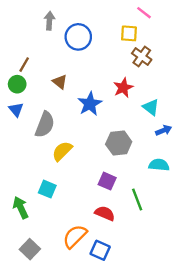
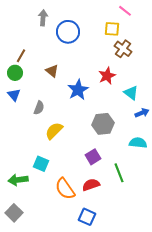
gray semicircle: (45, 125) -> (39, 108), size x0.6
purple square: (107, 181) -> (93, 157), turned 35
green arrow: (21, 208) -> (18, 180), turned -72
red semicircle: (105, 213) -> (91, 185), turned -42
orange semicircle: (75, 236) -> (65, 189), moved, turned -80
gray square: (30, 249) -> (14, 213), moved

